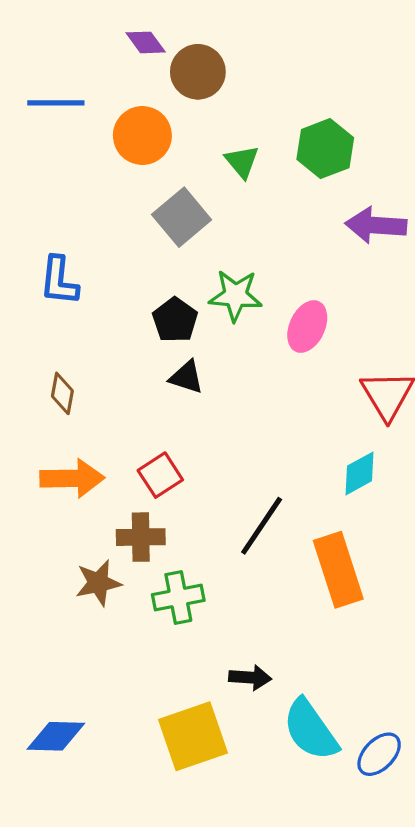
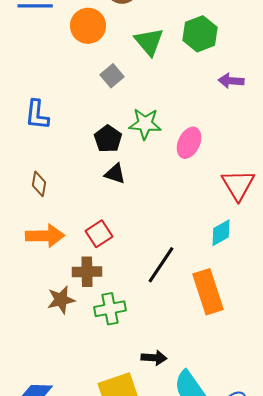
green triangle: (242, 162) -> (149, 42), size x1.4
gray square: (182, 217) -> (112, 76), size x0.7
purple arrow: (376, 225) -> (231, 81), size x0.7

